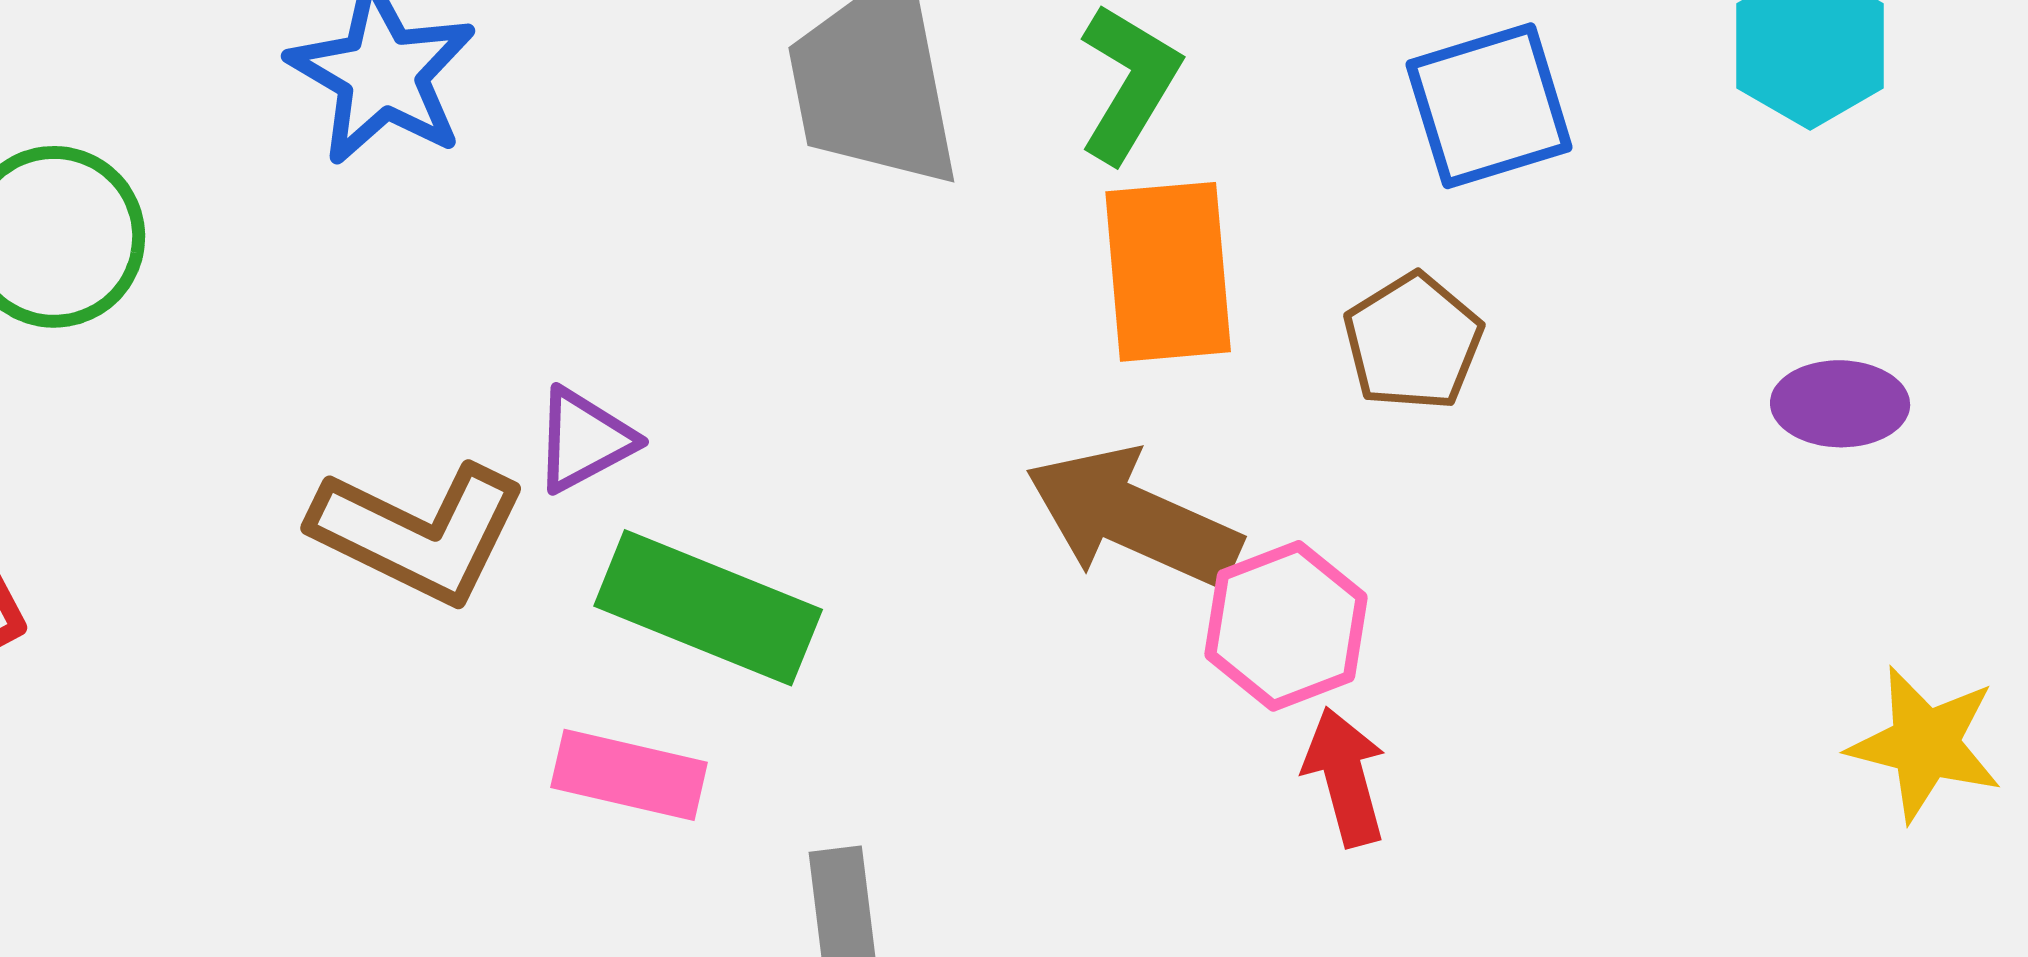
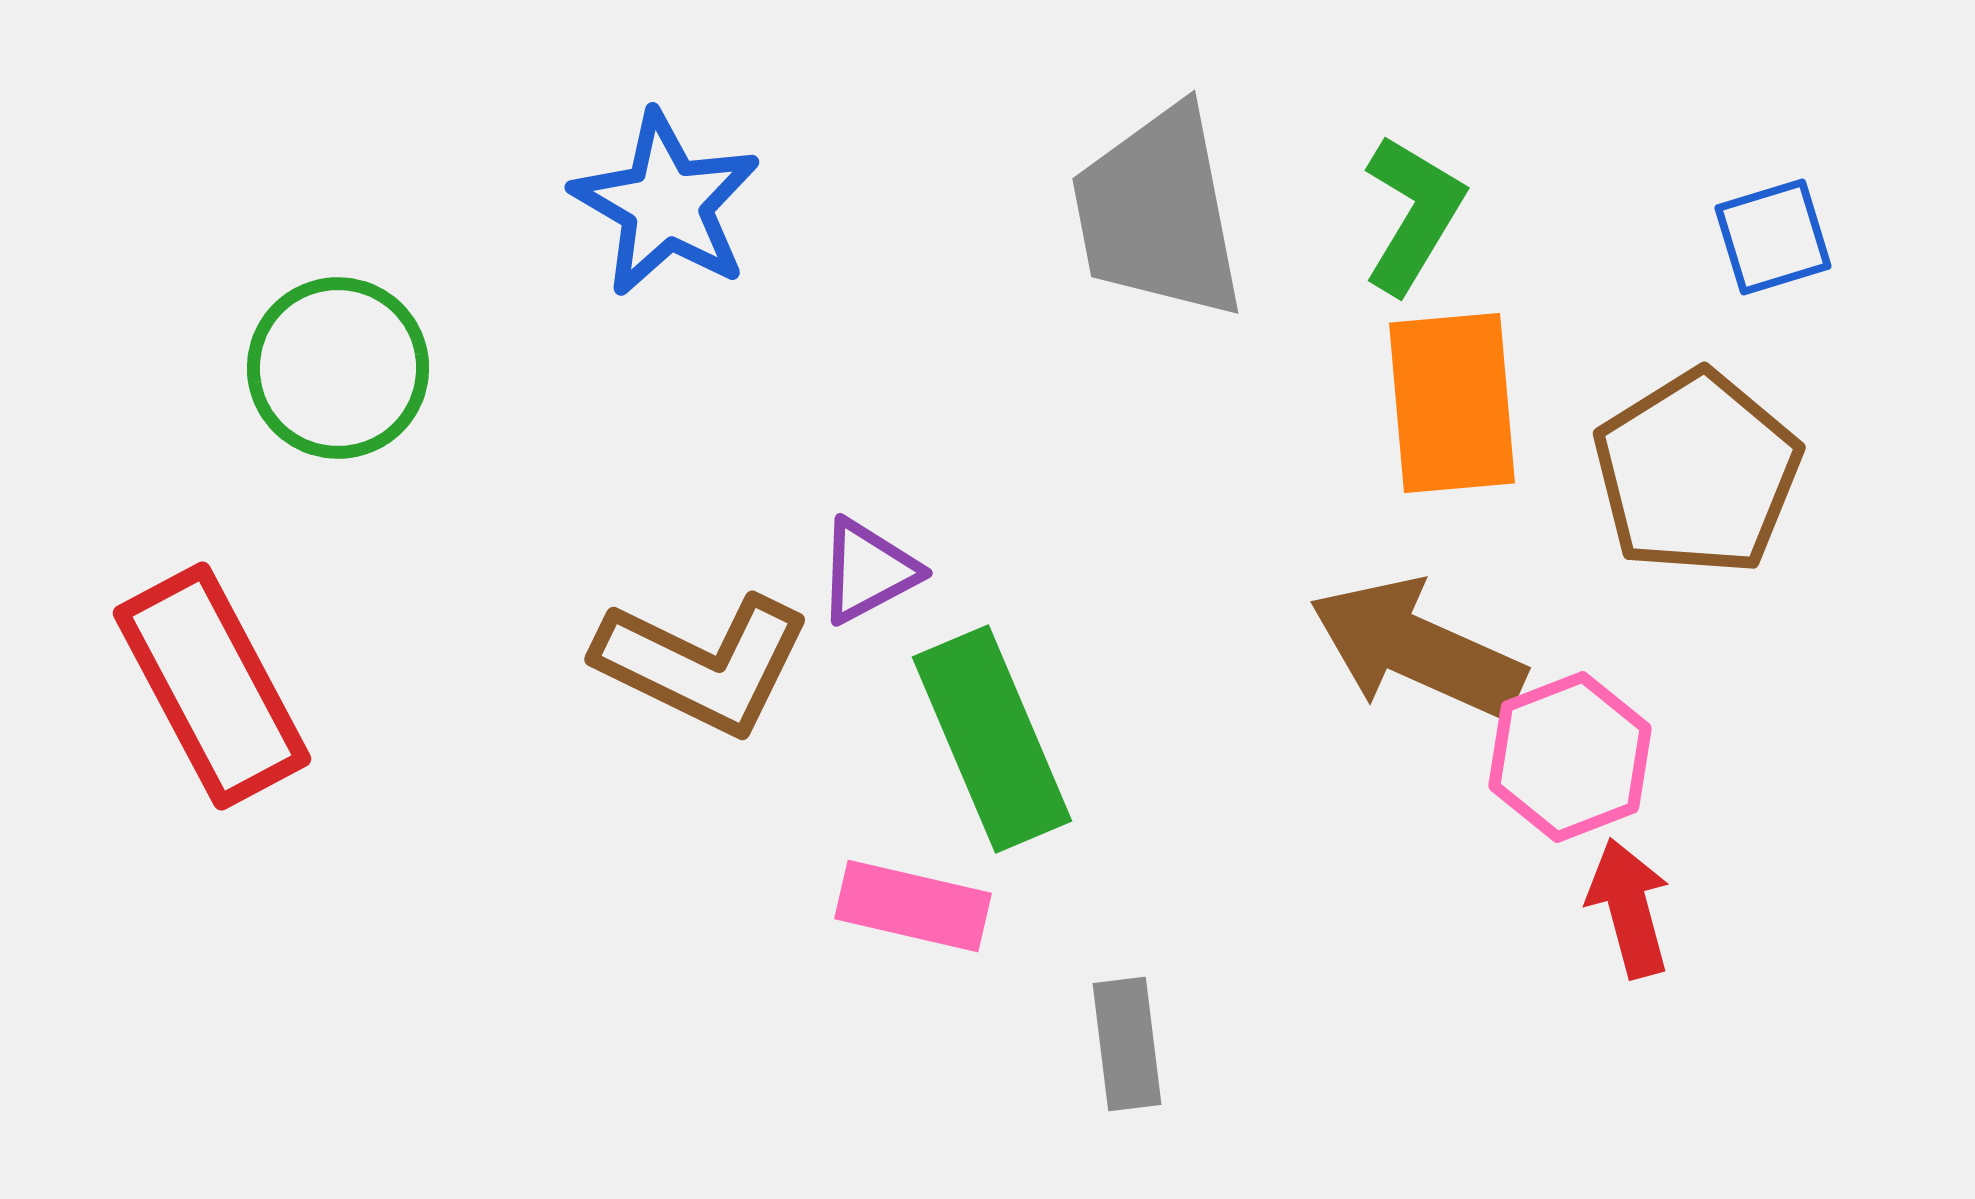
blue square: (1489, 106) -> (1773, 237), size x0.7
brown pentagon: (1413, 342) -> (1697, 473), size x1.5
green rectangle: (708, 608) -> (992, 739), turned 45

